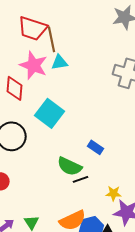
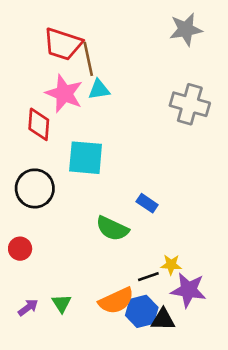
cyan square: (50, 113) -> (86, 158), turned -32
black line: (81, 179) -> (148, 277), moved

